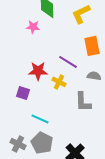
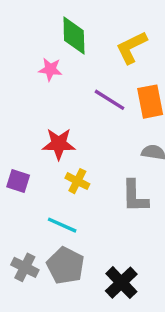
purple line: (68, 62) -> (110, 100), moved
yellow cross: (59, 82) -> (77, 181), moved
purple square: (23, 93) -> (18, 181), moved

